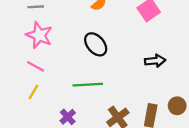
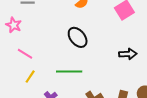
pink star: (39, 35) -> (14, 25), moved, size x0.7
yellow line: (33, 92) -> (30, 77), moved

